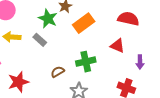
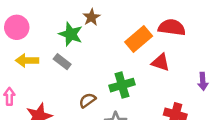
orange rectangle: (84, 23) -> (139, 39), moved
purple arrow: (140, 62) -> (203, 81), moved

